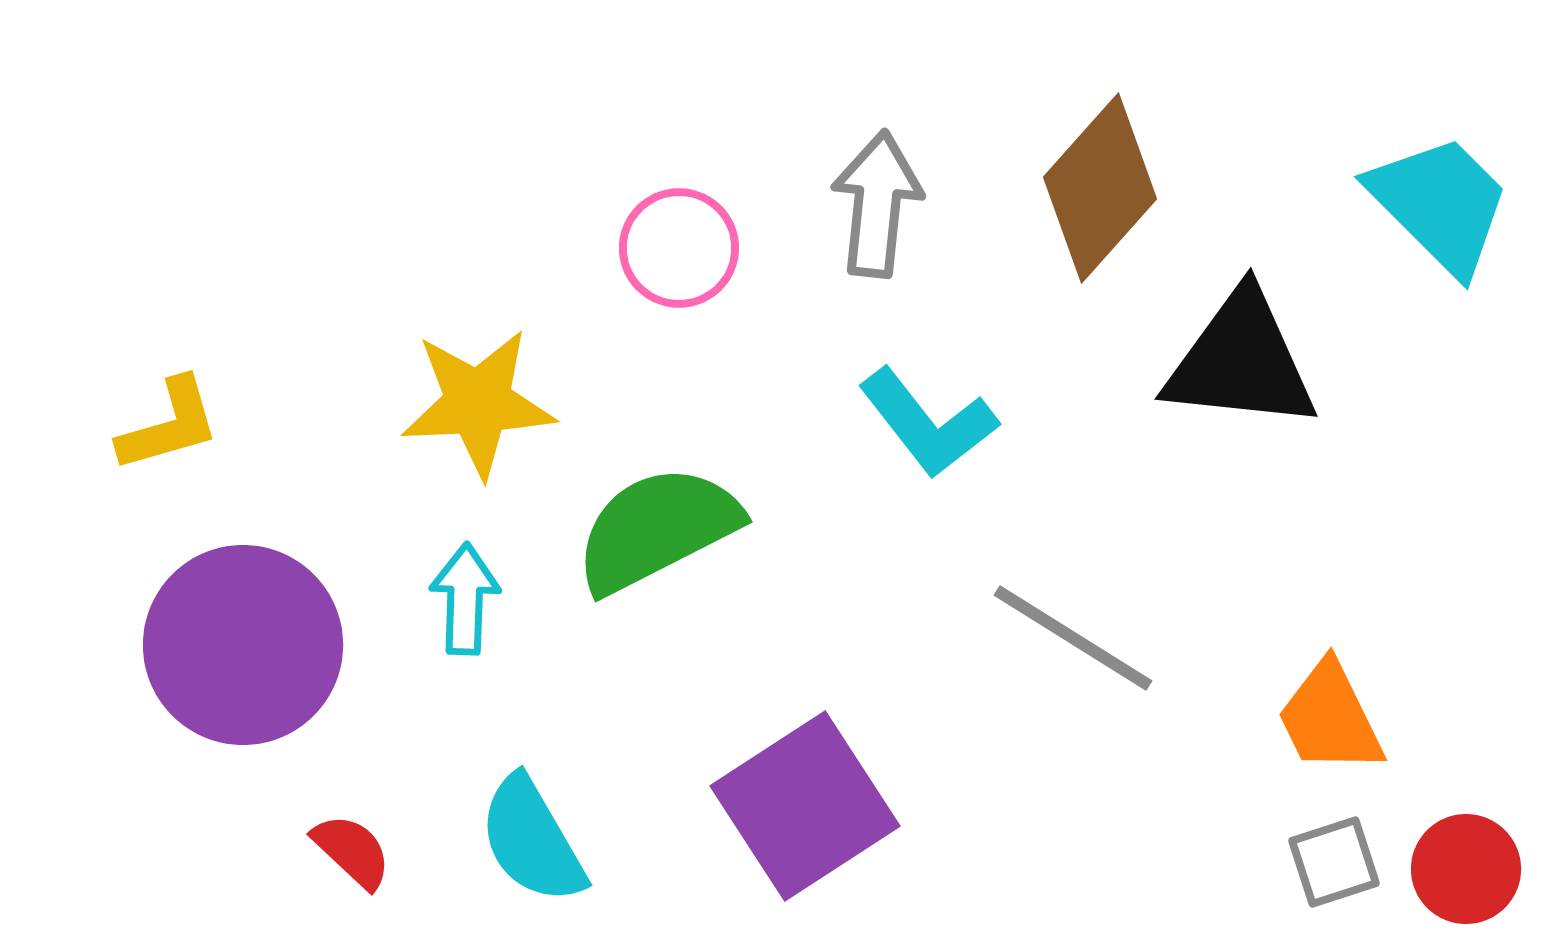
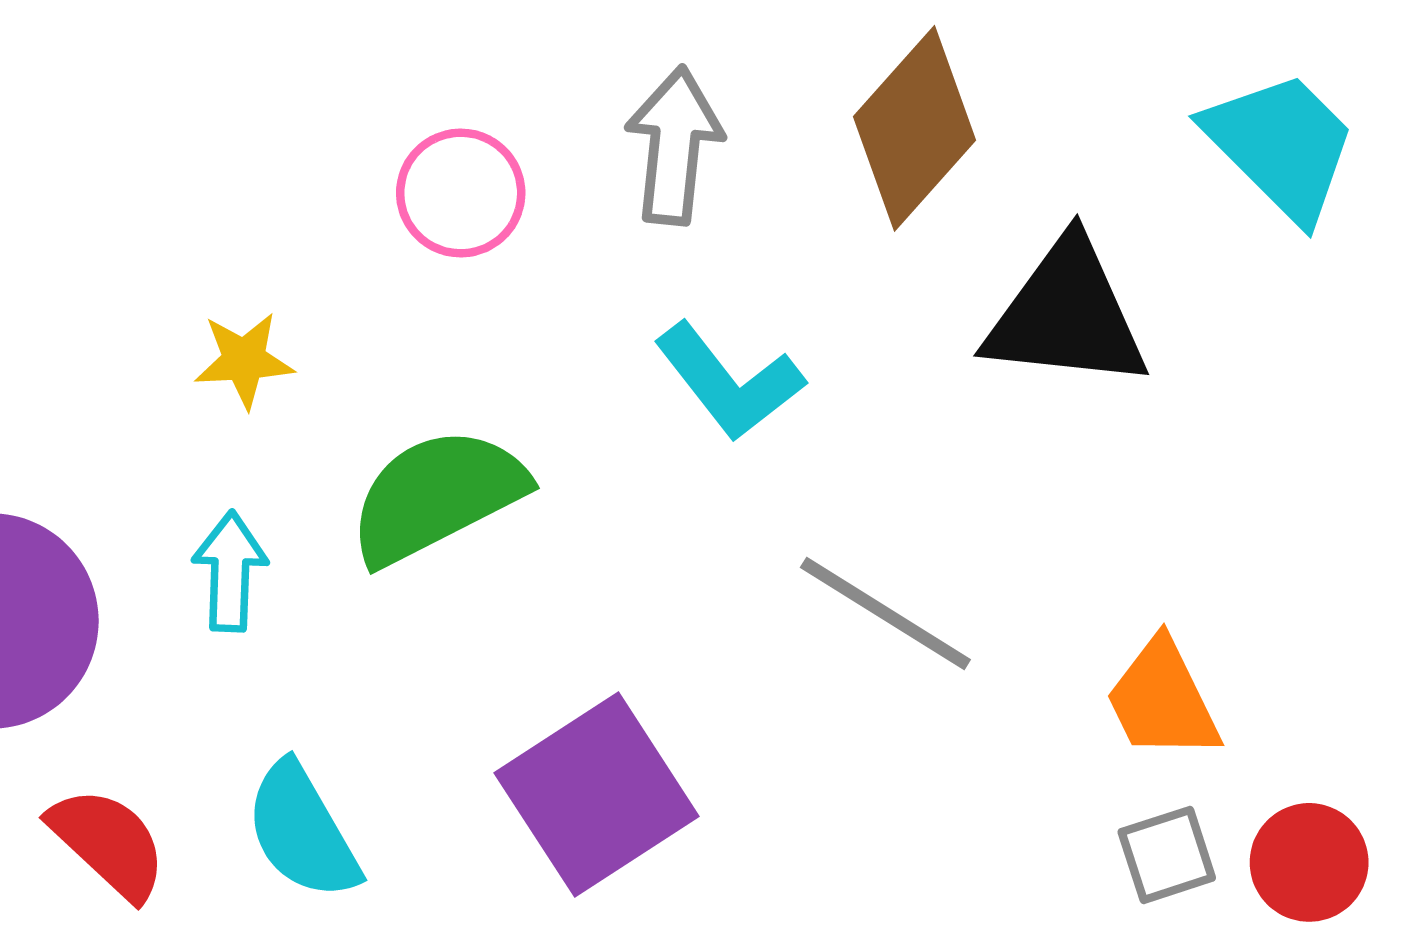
yellow star: (478, 403) -> (244, 360), size x0.6
red semicircle: (352, 851) -> (108, 843), size x1.4

